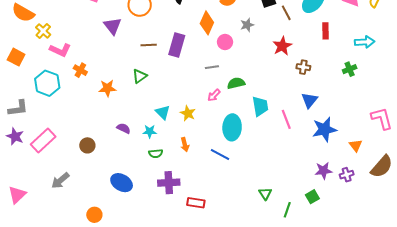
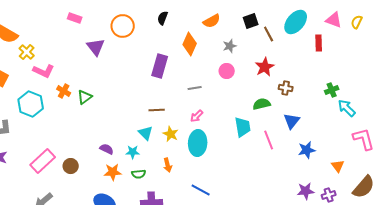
red rectangle: (325, 31) -> (319, 43), moved
pink circle: (225, 42) -> (227, 71), moved
cyan arrow: (365, 42) -> (347, 108), moved, turned -132
brown line: (149, 45) -> (157, 110), moved
green triangle: (140, 76) -> (85, 97), moved
green semicircle: (236, 83) -> (262, 104), moved
orange star: (107, 88) -> (113, 172), moved
cyan ellipse: (232, 127) -> (198, 143), moved
blue star: (324, 129) -> (307, 150), size x0.7
pink rectangle: (43, 140) -> (43, 161), moved
blue line: (220, 155) -> (201, 190), moved

